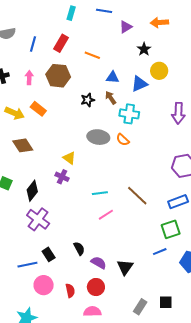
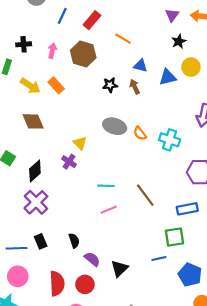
purple triangle: (126, 27) -> (172, 15), moved, turned -32
cyan cross: (129, 114) -> (170, 140), moved
pink circle: (44, 285) -> (18, 276), moved
red semicircle: (70, 291) -> (57, 283), size x1.6

